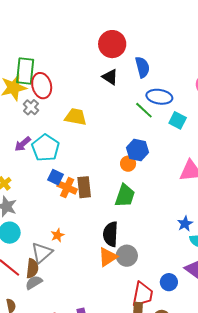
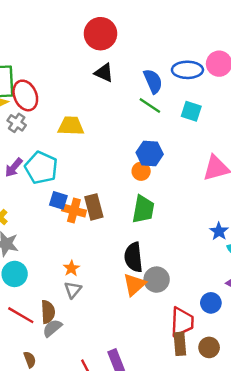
blue semicircle: (142, 67) -> (153, 81), moved
blue ellipse: (159, 97) -> (187, 70), moved
gray triangle: (42, 253) -> (73, 290), moved, size x0.7

